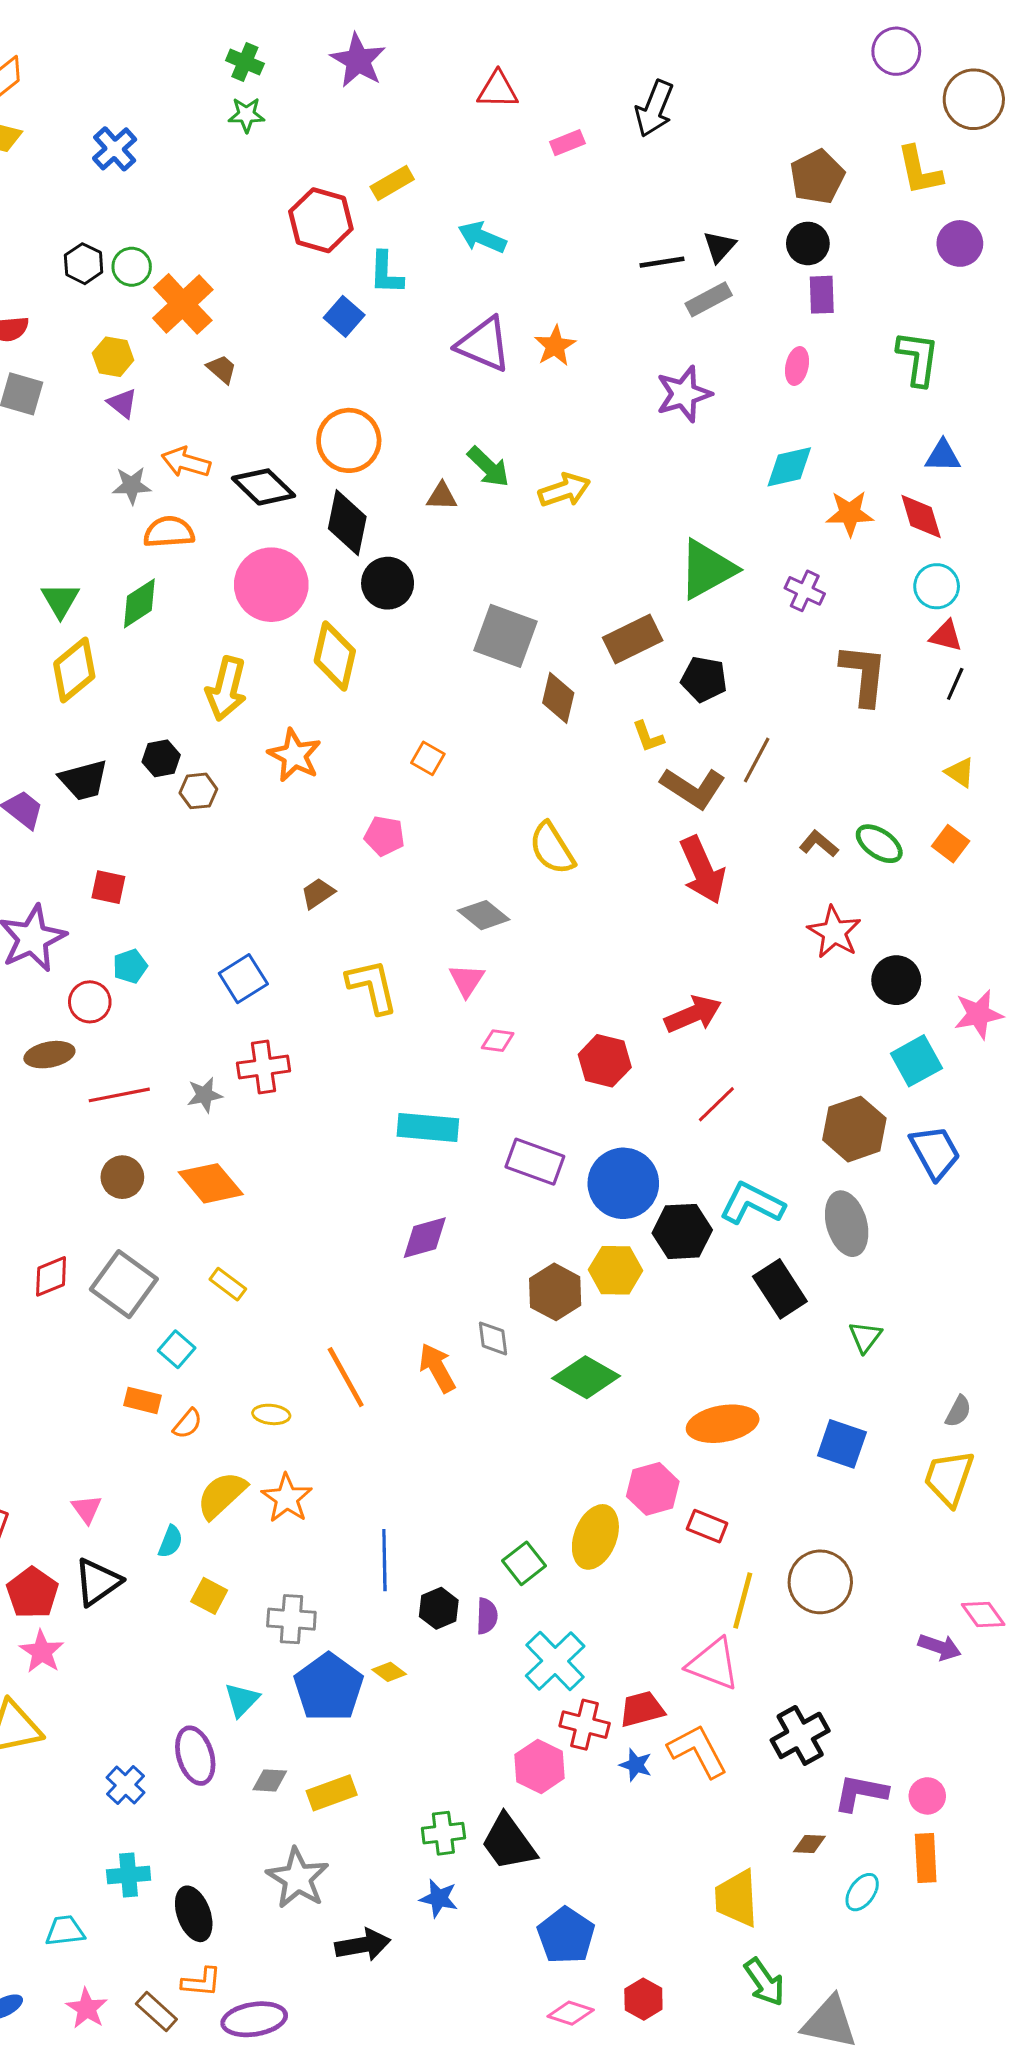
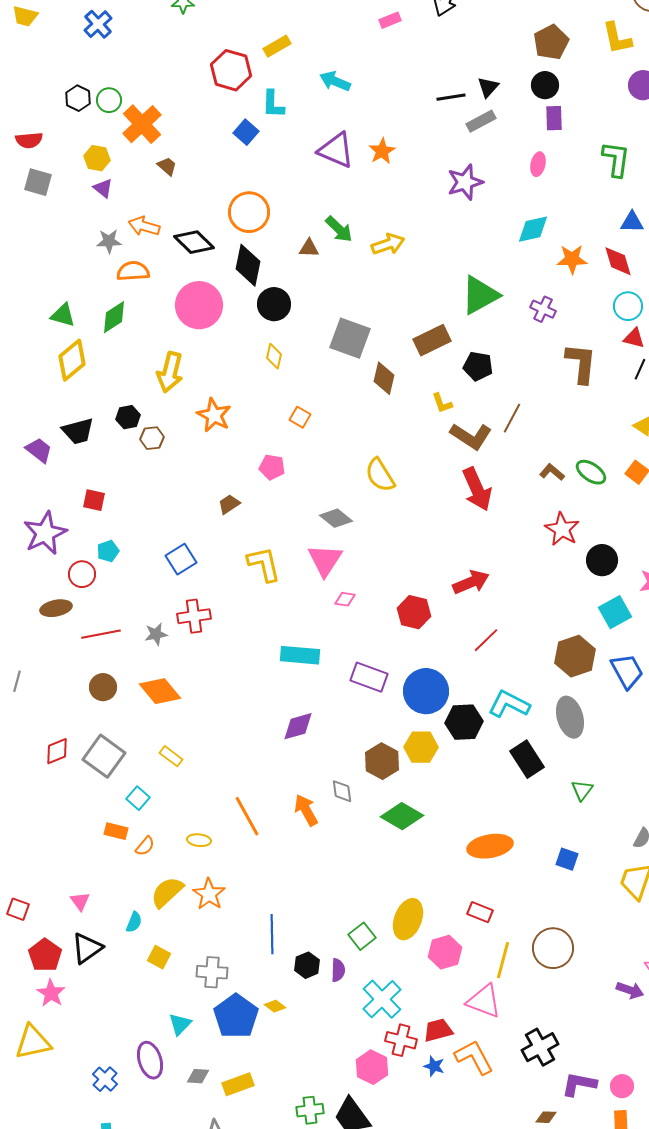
green triangle: (60, 600) -> (63, 315), turned -44
yellow diamond: (335, 656) -> (274, 356), moved, size x0.6
pink triangle: (467, 980) -> (325, 560), size x1.5
blue square: (842, 1444) -> (567, 859), size x0.7
pink hexagon: (653, 1489) -> (445, 952), moved

